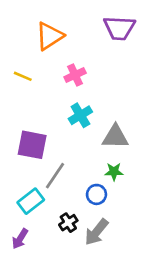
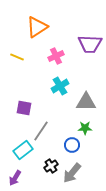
purple trapezoid: (119, 28) -> (90, 44), moved
purple square: (32, 145) -> (24, 108), size x0.7

